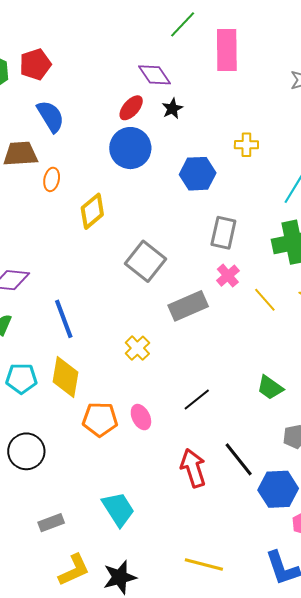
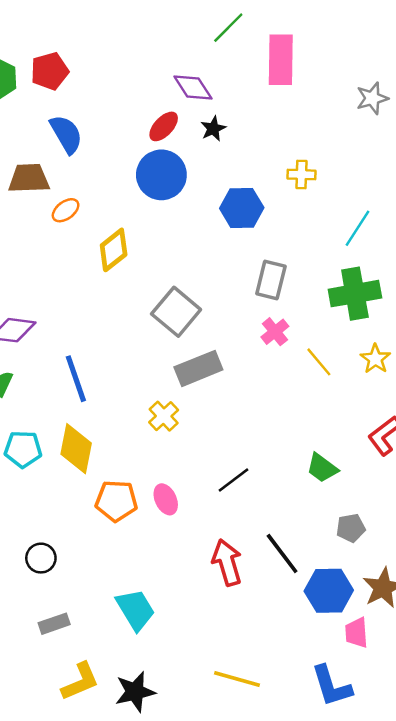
orange ellipse: (52, 179) -> (66, 210), turned 40
gray rectangle: (188, 306) -> (198, 368), moved
black circle: (26, 451) -> (41, 558), moved, size x0.7

